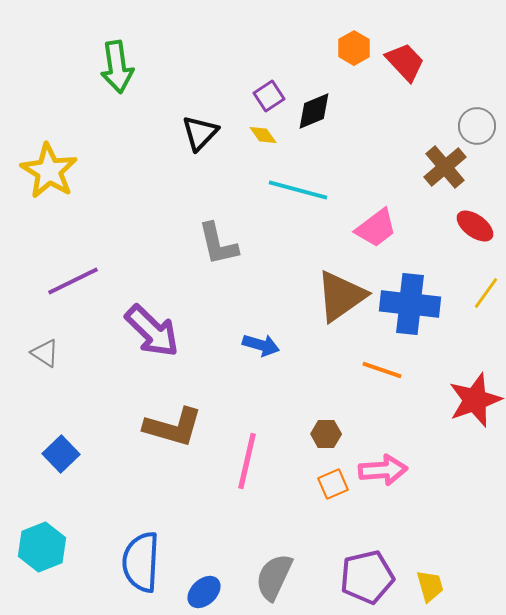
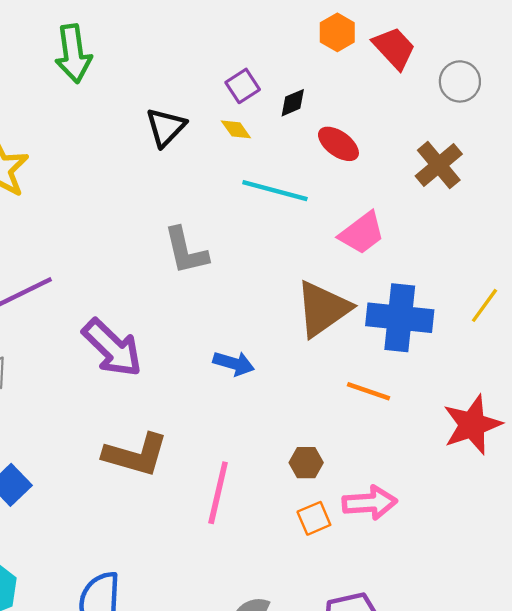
black diamond: (314, 111) -> (293, 103), size x0.7
gray circle: (477, 126) -> (460, 81), moved
red ellipse: (475, 226) -> (338, 144), moved

